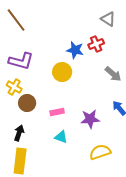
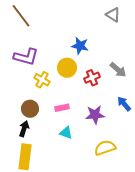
red cross: (96, 44) -> (92, 78), moved
yellow cross: (14, 87) -> (42, 80), moved
brown circle: (27, 103) -> (30, 109), moved

